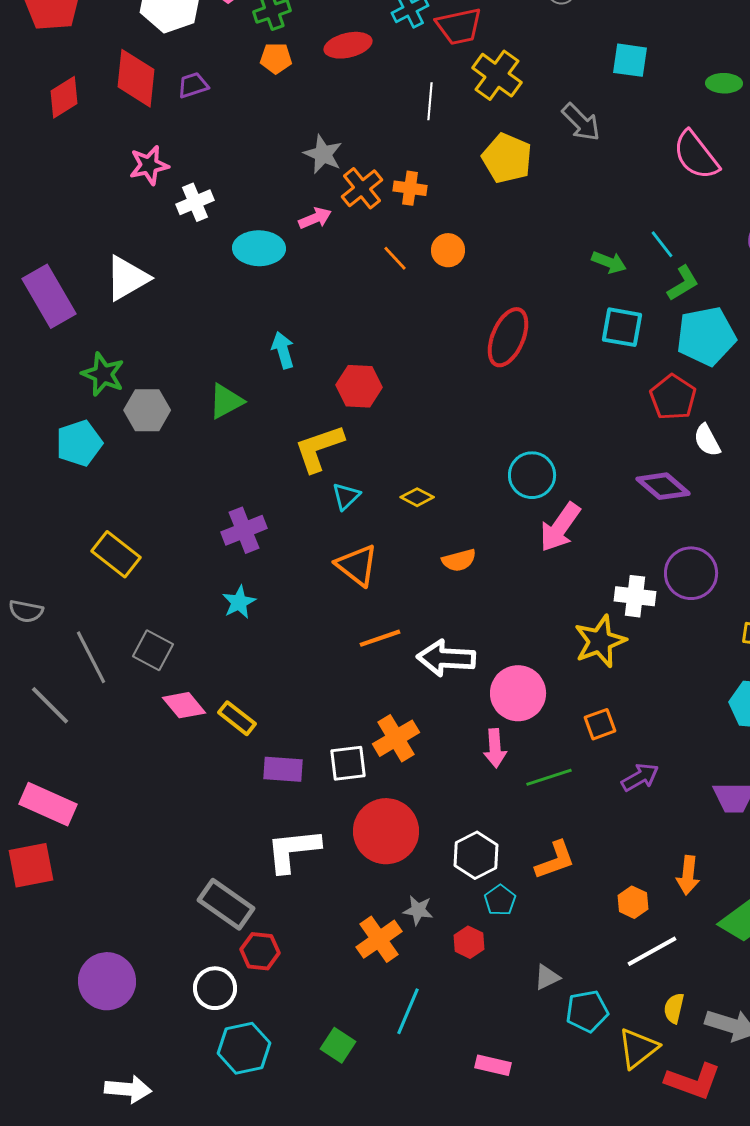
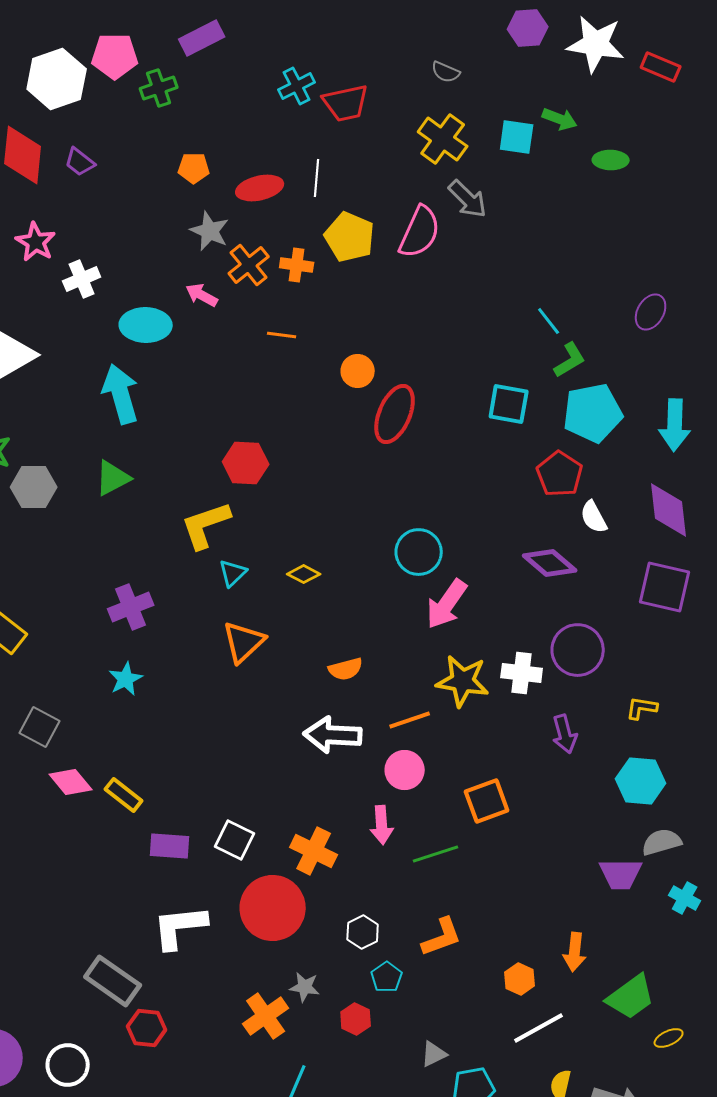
red ellipse: (348, 45) -> (260, 188), moved
orange pentagon: (276, 58) -> (194, 168), moved
yellow cross: (497, 75) -> (443, 139), moved
purple trapezoid: (193, 85) -> (80, 162), turned -124
pink semicircle: (696, 155) -> (420, 232), moved, turned -118
yellow pentagon: (507, 158) -> (350, 237), moved
pink star: (149, 165) -> (36, 242), turned -30
pink arrow: (315, 218) -> (202, 295), turned -128
orange circle: (448, 250) -> (358, 371), moved
orange line: (395, 258) -> (282, 335), turned -40
green arrow: (609, 262) -> (560, 119), moved
cyan arrow: (283, 350) -> (121, 394), moved, size x1.6
orange semicircle: (459, 560) -> (346, 669), moved
orange triangle: (357, 565) -> (244, 642), turned 39
orange line: (380, 638) -> (410, 720), moved
yellow star: (600, 641) -> (463, 681), moved, turned 30
pink circle: (518, 693) -> (405, 770), size x0.7
orange square: (600, 724) -> (487, 801), size x1.4
orange cross: (396, 738) -> (314, 851), moved, turned -33
white square: (348, 763) -> (235, 840), turned 33
purple arrow: (640, 777) -> (565, 734), moved, turned 105
white hexagon: (476, 855) -> (363, 932), size x0.7
white circle: (215, 988) -> (68, 1065), moved

